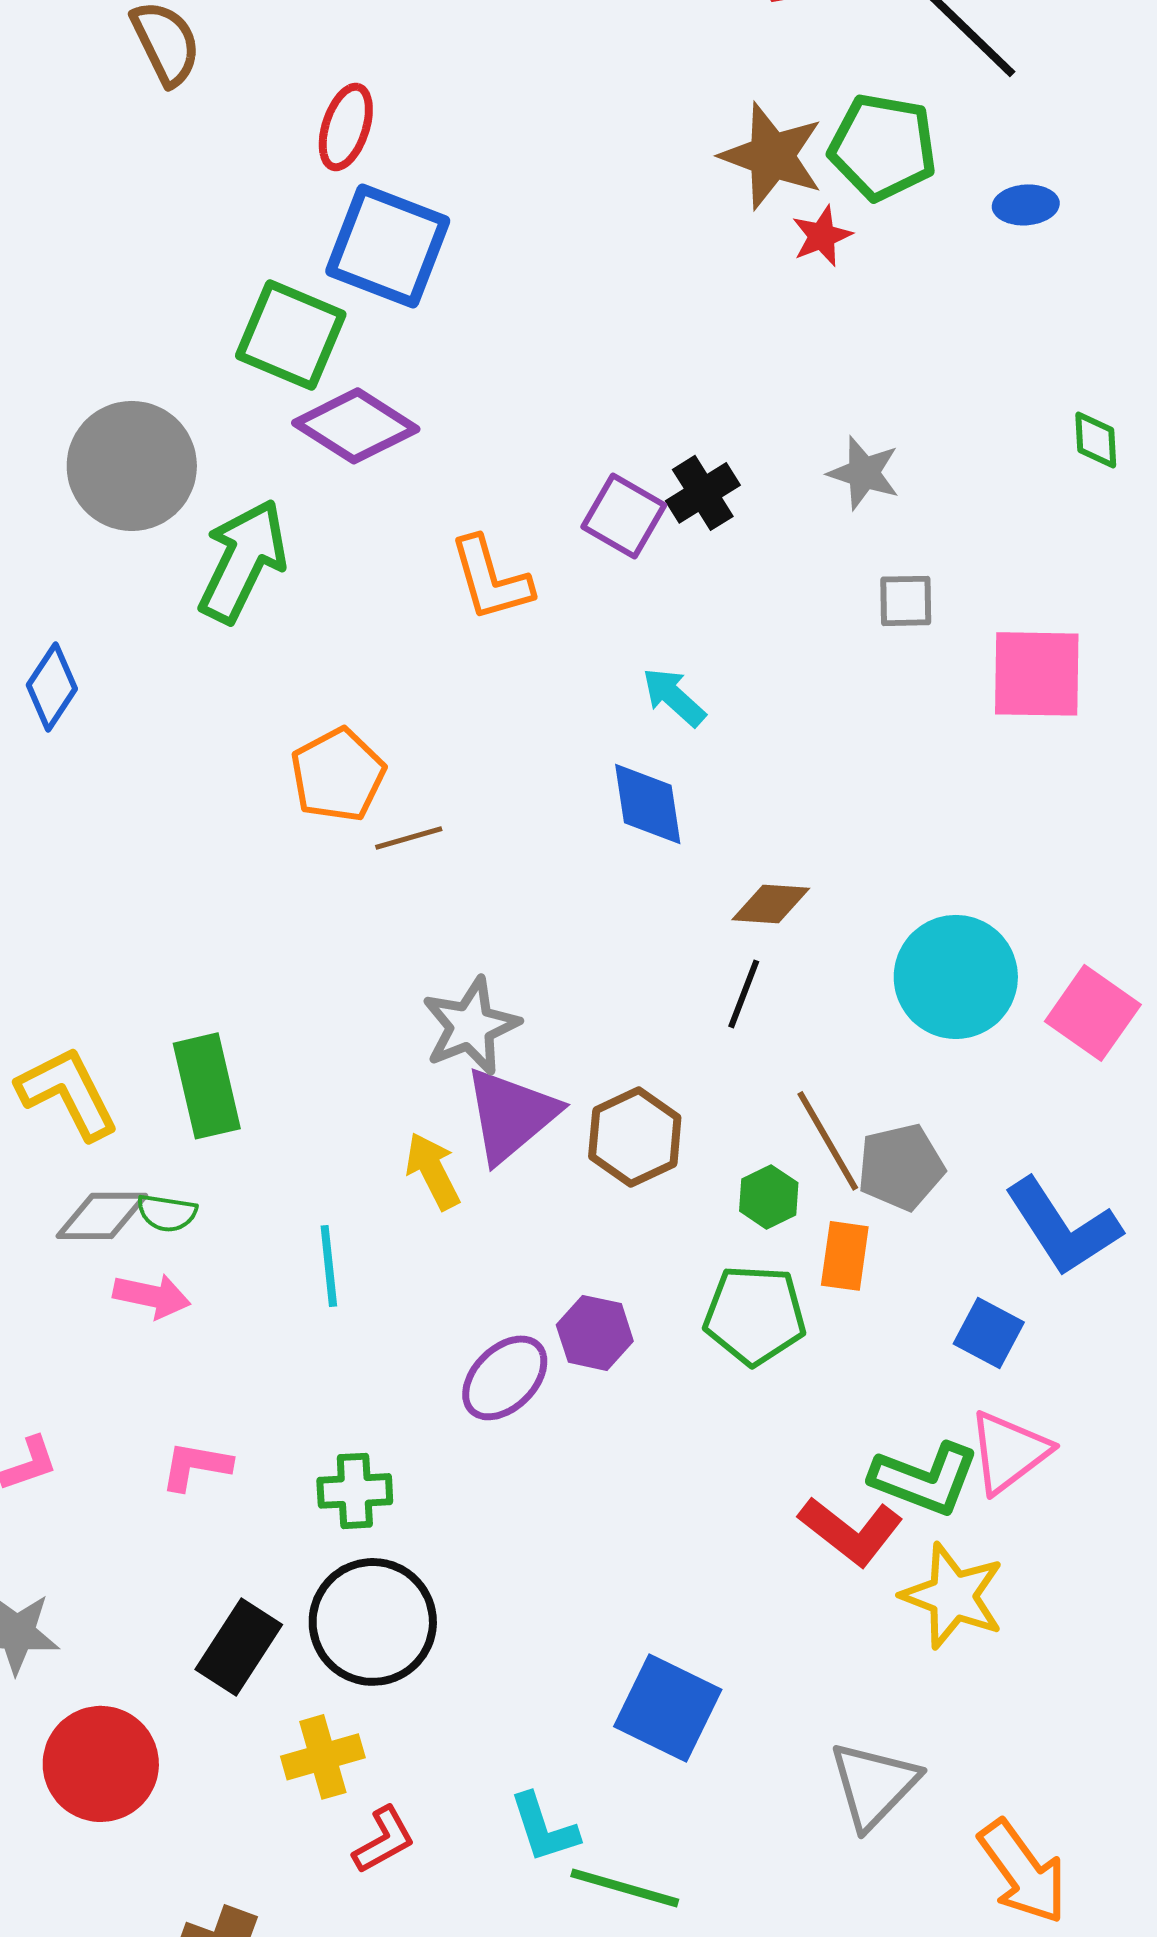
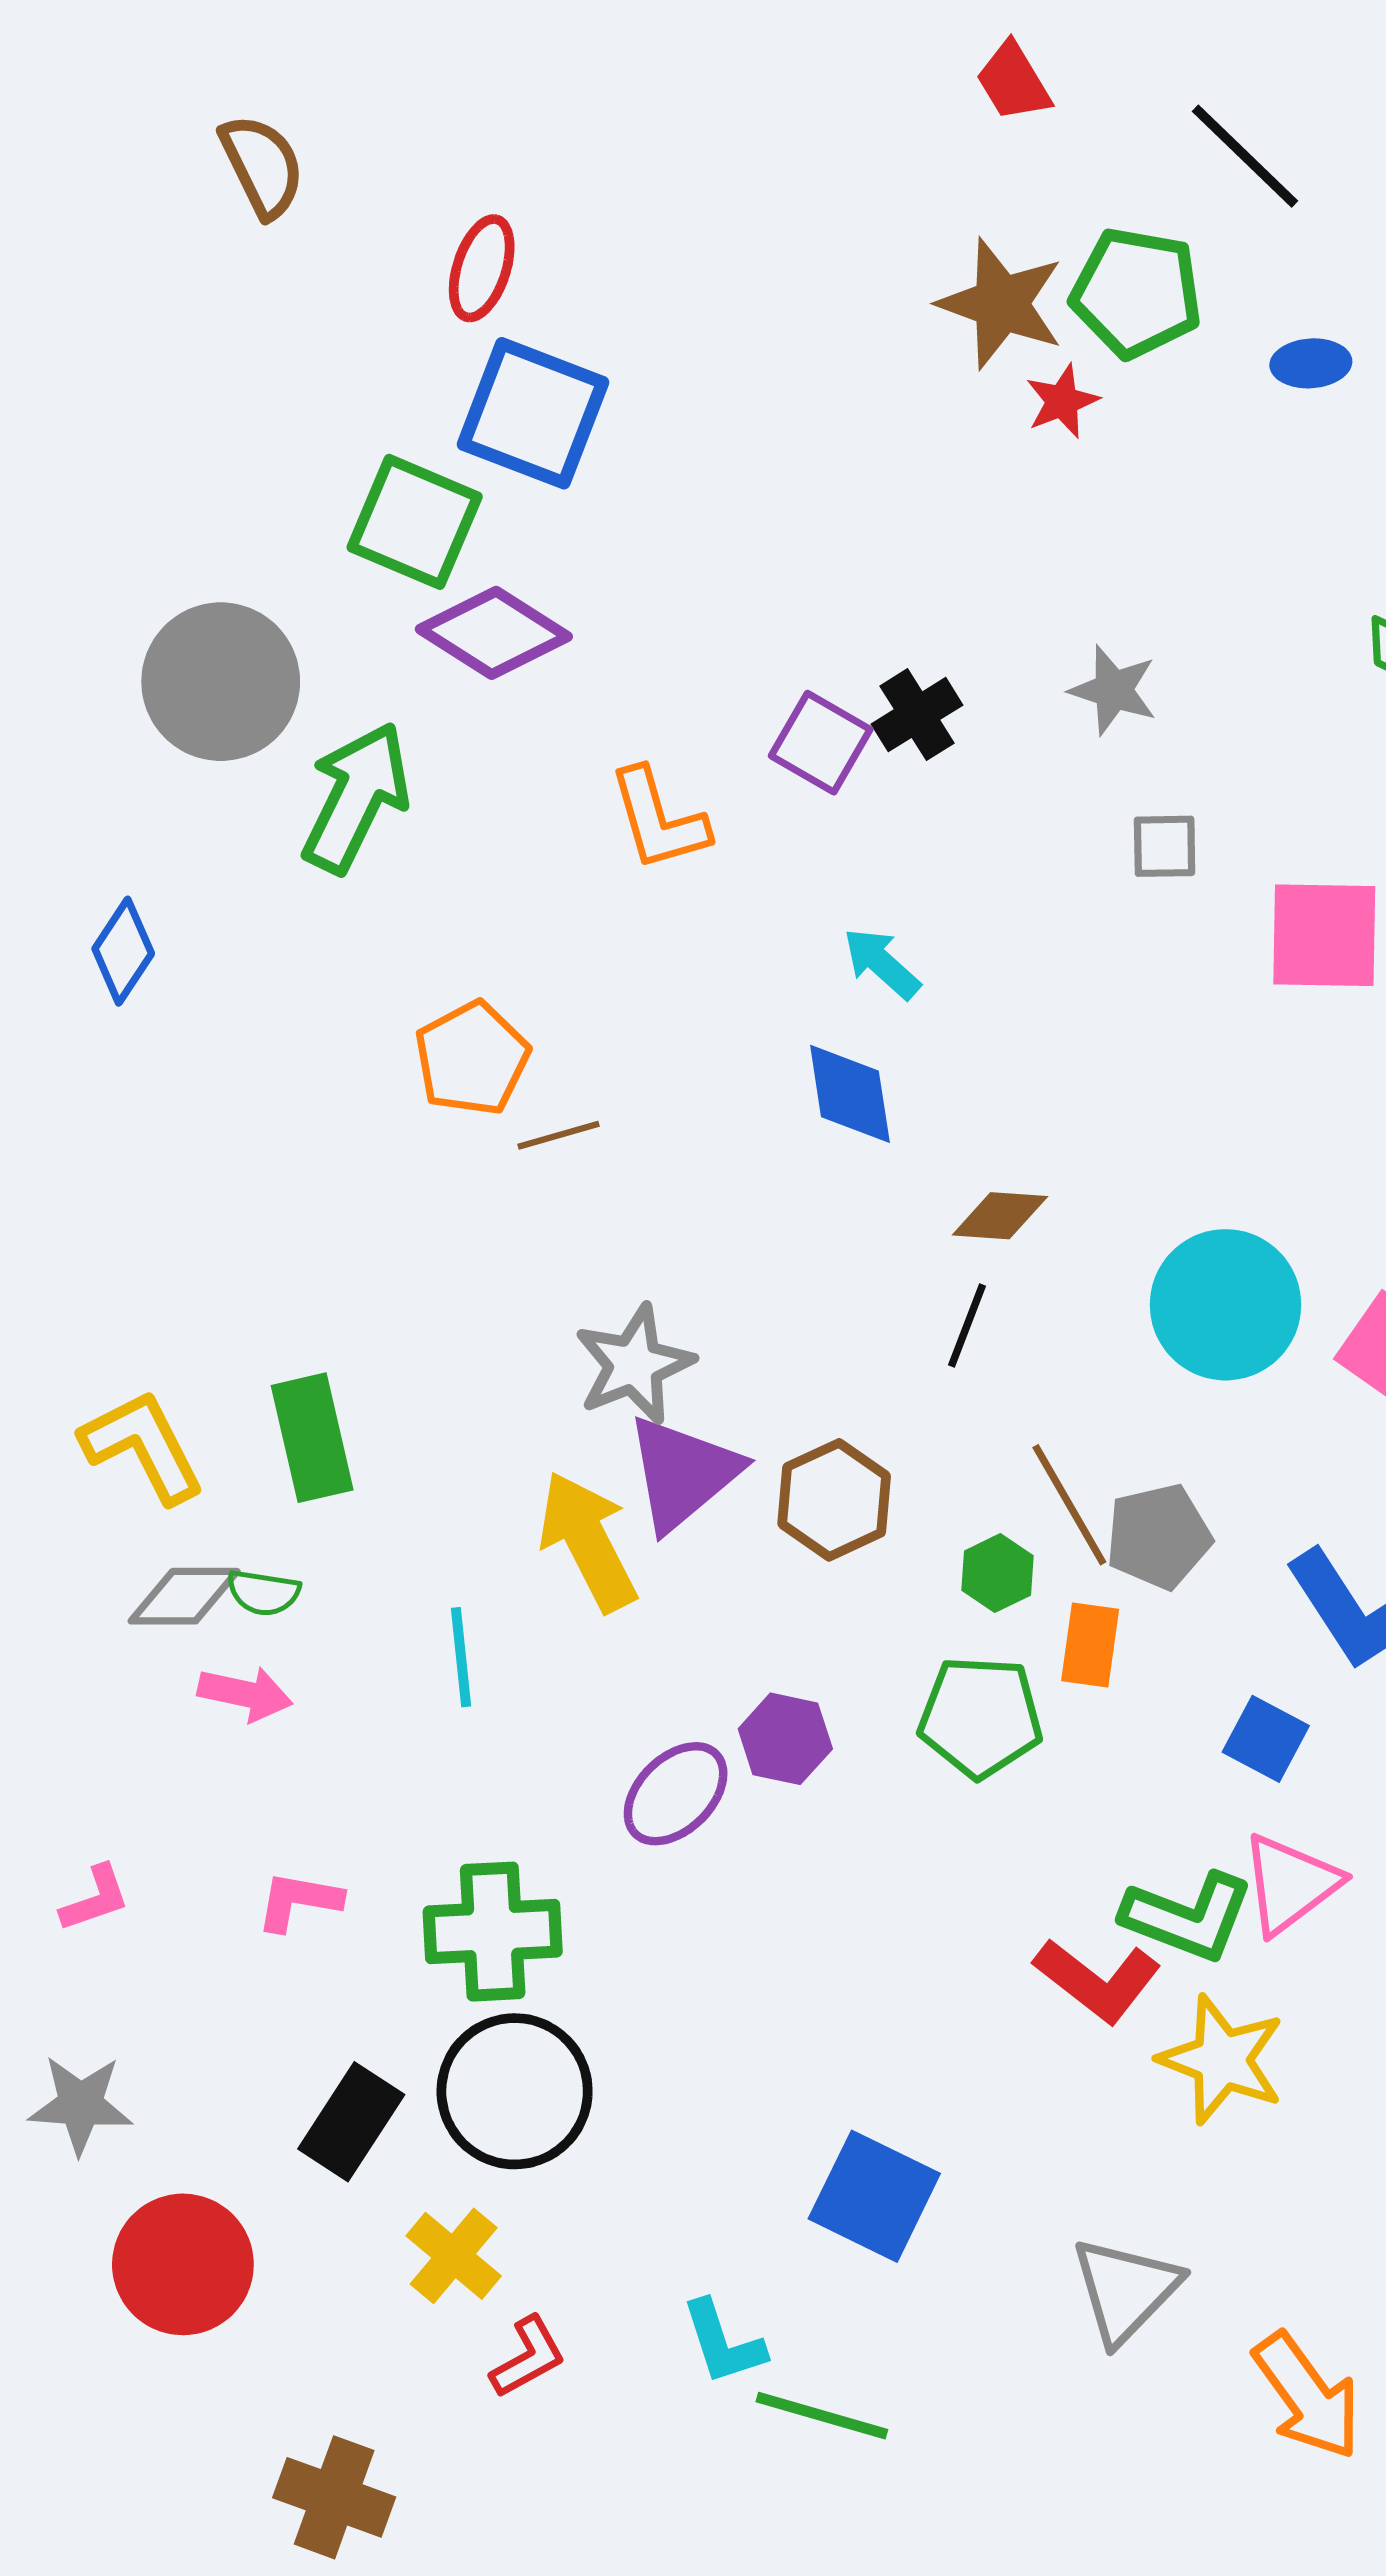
yellow arrow: (433, 1171) -> (588, 1541), size x1.5
green cross: (355, 1491) -> (493, 1932), size x1.5
yellow cross: (323, 1757) -> (454, 2256), turned -34

